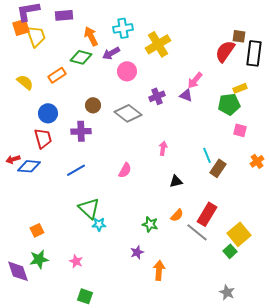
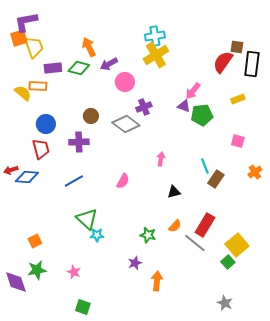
purple rectangle: (64, 15) -> (53, 68), moved
cyan cross: (123, 28) -> (155, 36), moved
orange rectangle: (57, 75) -> (38, 86), moved, turned 36
purple cross: (157, 96) -> (144, 107), moved
green pentagon: (229, 104) -> (202, 115), moved

